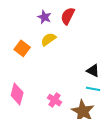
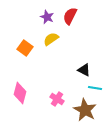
black triangle: (93, 71) -> (84, 70), moved

